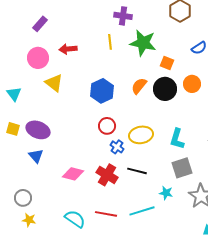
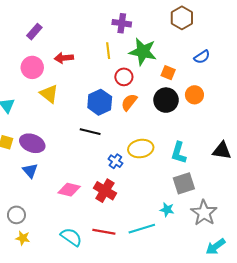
orange semicircle: (139, 86) -> (129, 102), moved
red circle: (107, 126) -> (124, 77), moved
black line: (137, 171) -> (90, 132), moved

